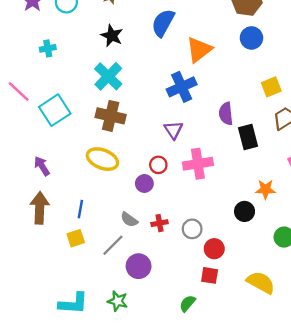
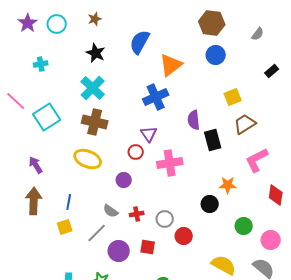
red circle: (158, 165) -> (136, 152), moved
red square: (210, 275) -> (148, 247), moved

